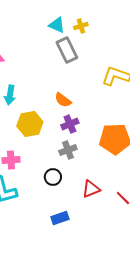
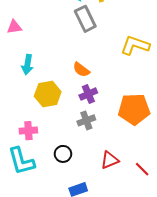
black circle: (53, 177) -> (63, 154), moved

